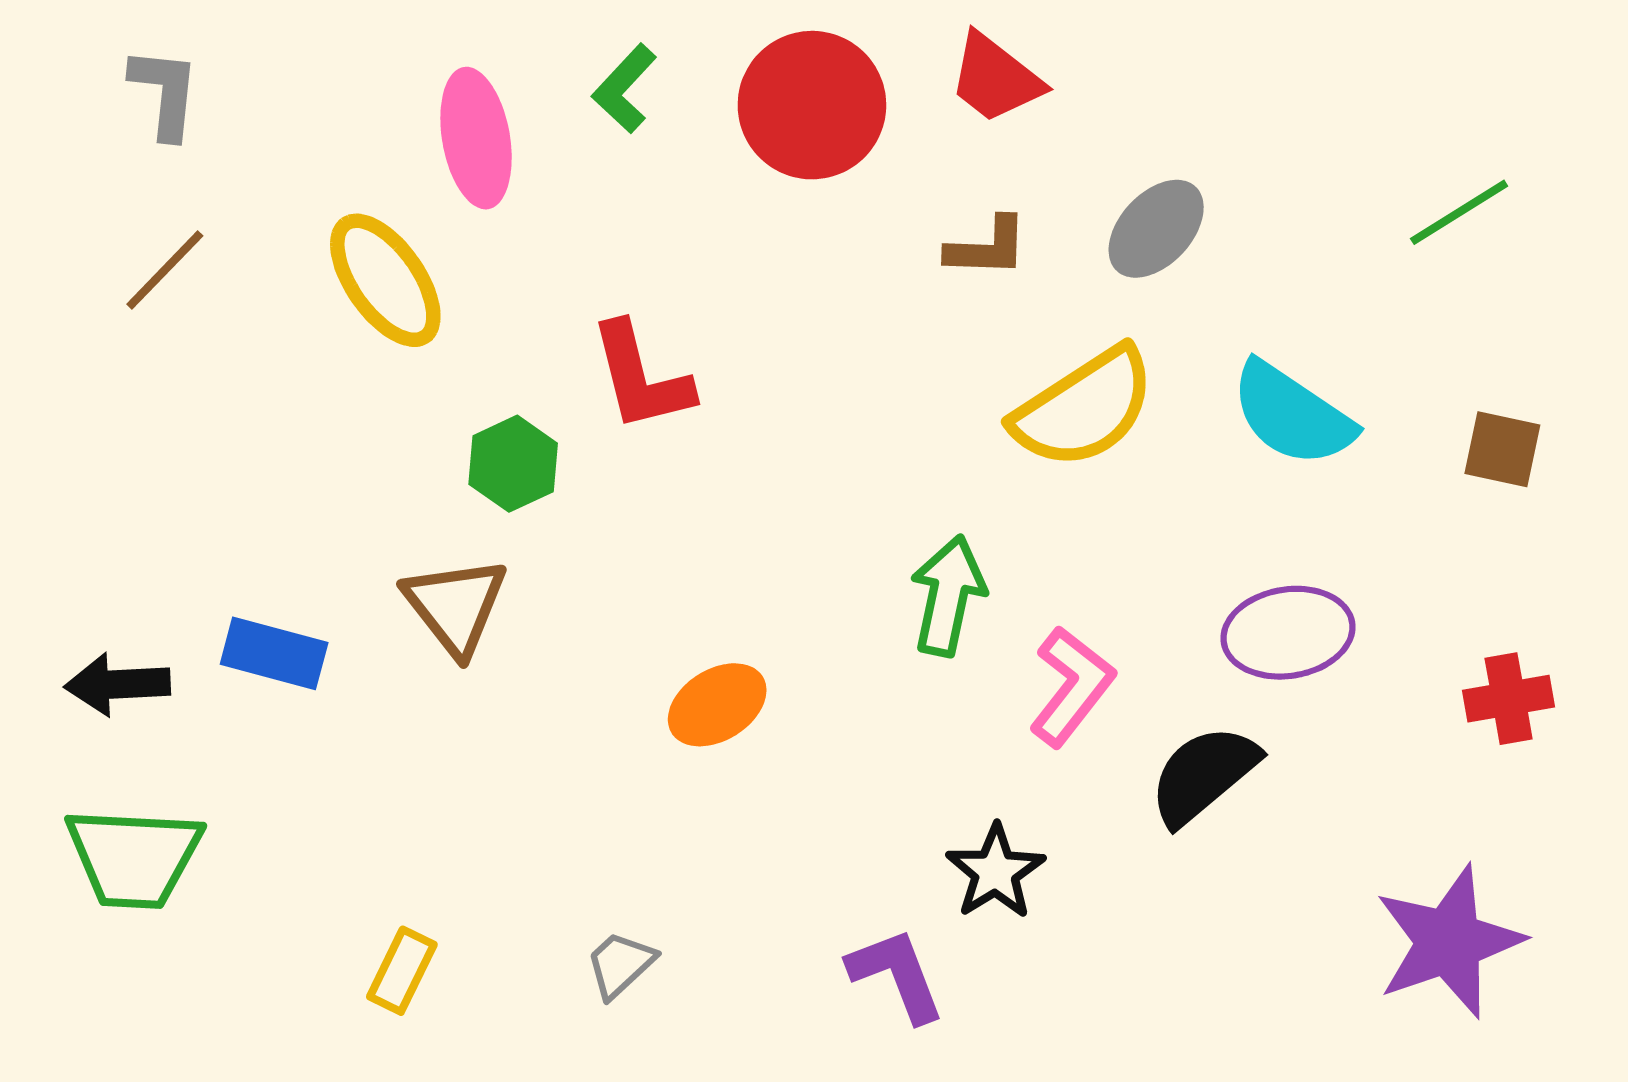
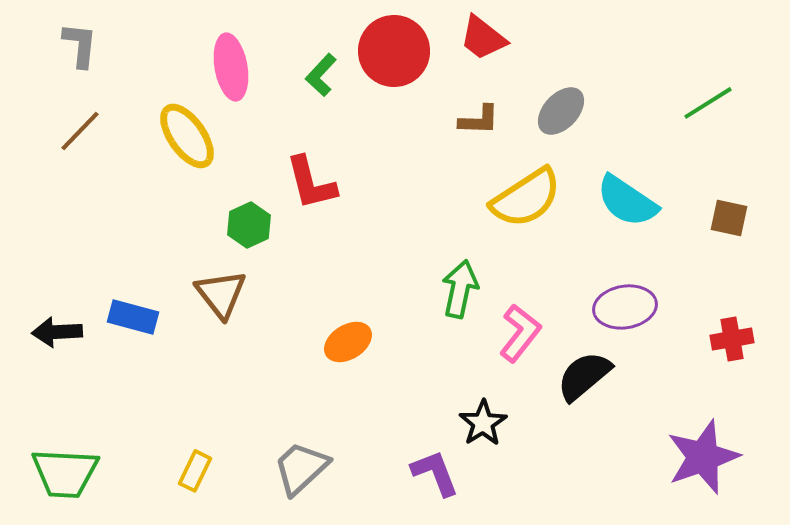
green L-shape: (624, 89) -> (321, 75), moved
green trapezoid: (134, 857) -> (65, 473), moved
gray trapezoid: (620, 964) -> (301, 468), size x1.6

